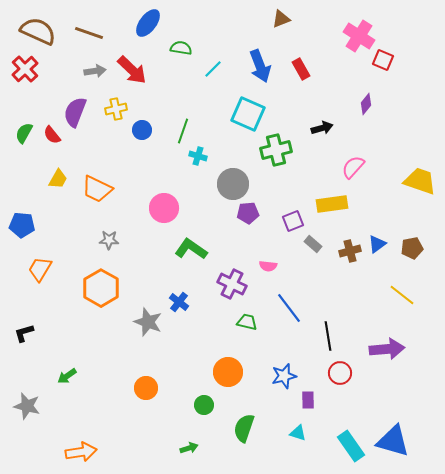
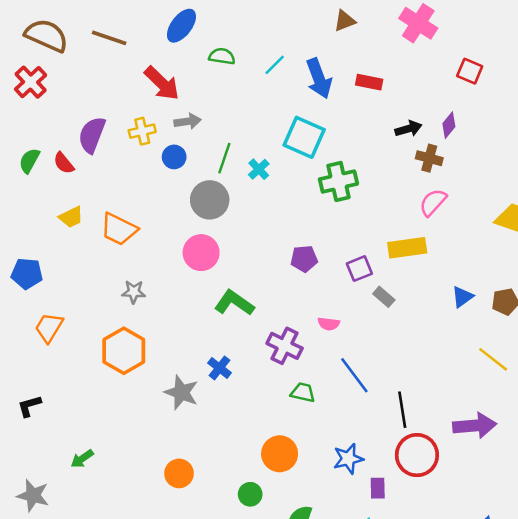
pink cross: (359, 36) -> (418, 23), moved
cyan line: (213, 69) -> (275, 65), moved
red rectangle: (301, 69) -> (369, 82), turned -50
gray arrow: (95, 71) -> (188, 121), moved
black arrow: (322, 128) -> (408, 129), moved
cyan cross: (198, 156) -> (259, 169), moved, turned 30
yellow trapezoid: (58, 179) -> (71, 217), turned 35
gray circle: (233, 184) -> (210, 200), moved
brown cross: (350, 251) -> (429, 158), moved, turned 30
red circle: (340, 373) -> (417, 455), size x1.5

